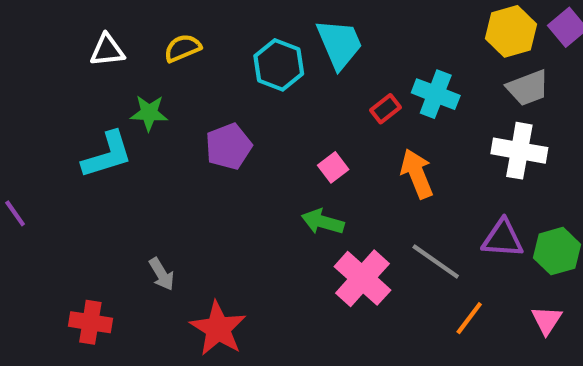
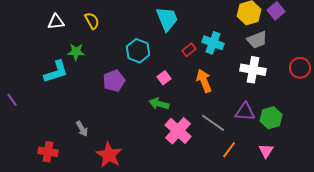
yellow semicircle: (183, 48) -> (92, 21), turned 84
cyan hexagon: (279, 65) -> (138, 51), moved
purple pentagon: (229, 146) -> (114, 81), moved

